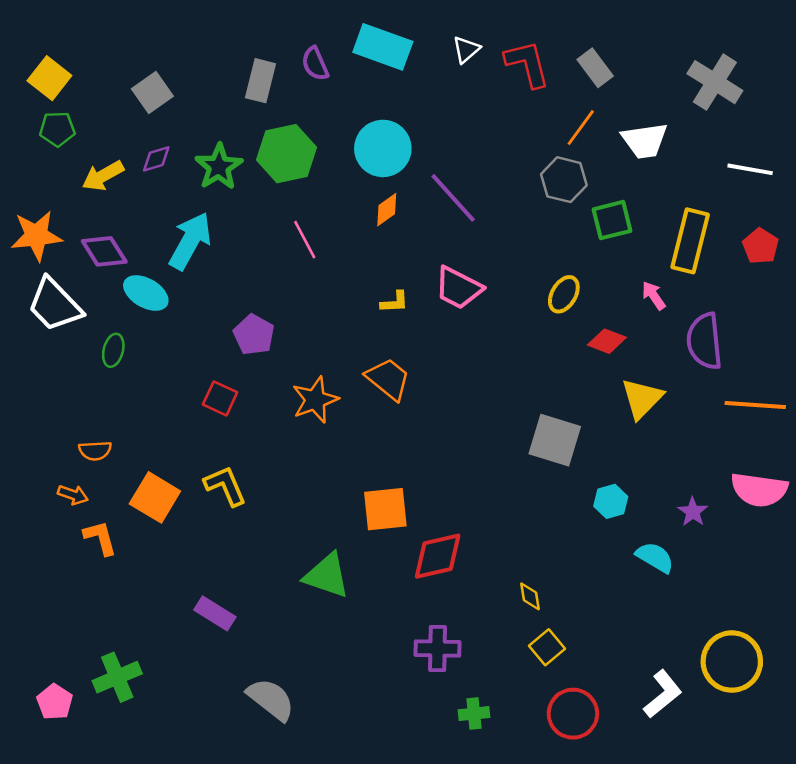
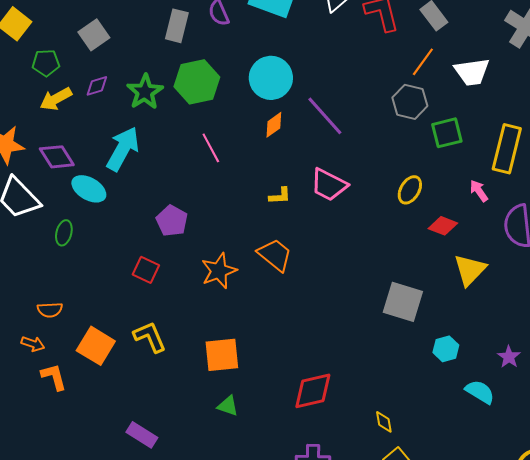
green pentagon: (57, 129) -> (46, 63), moved
orange square: (385, 509) -> (222, 355), moved
green triangle: (327, 576) -> (228, 406), size x0.6

